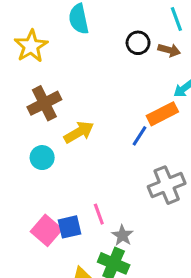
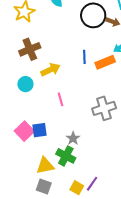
black circle: (138, 43) -> (93, 15), size x1.6
blue line: (139, 136) -> (84, 57), moved, turned -40
pink line: (99, 214) -> (61, 99), moved

